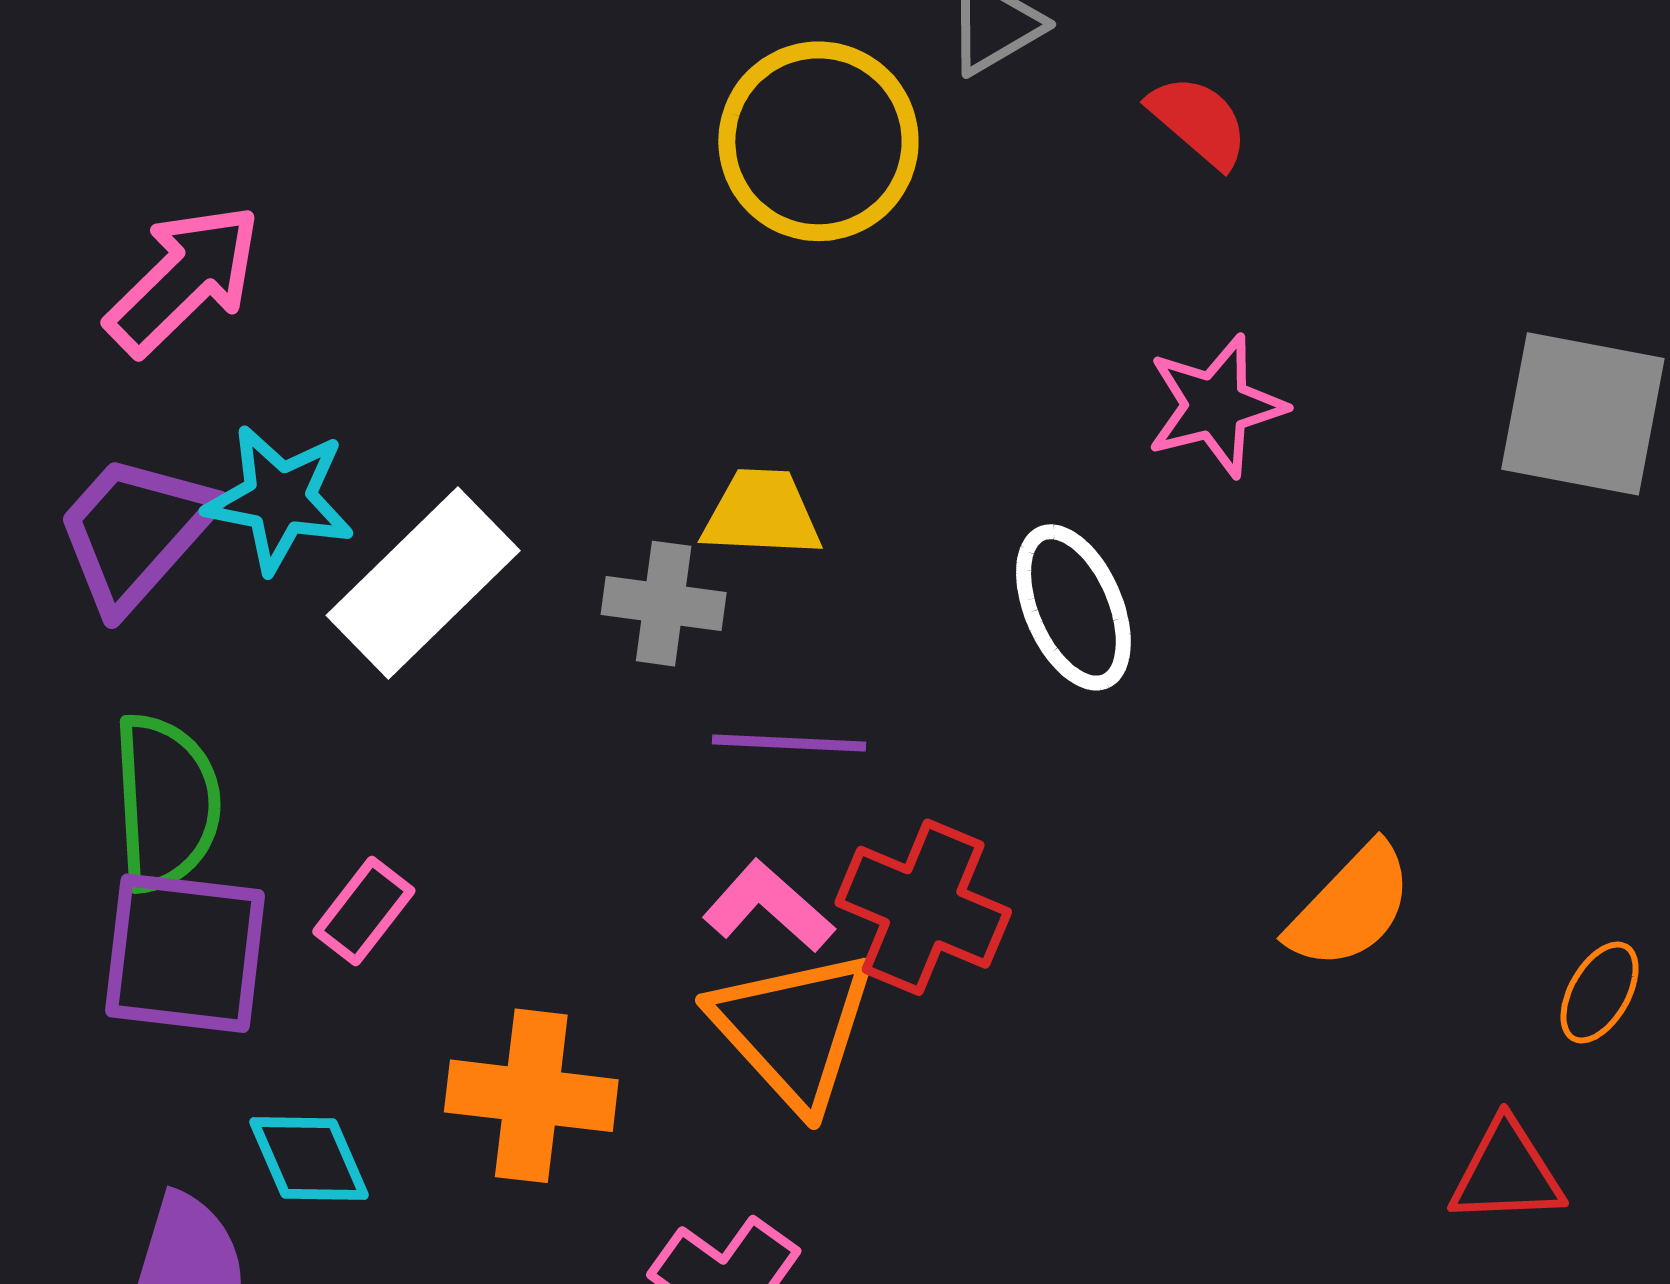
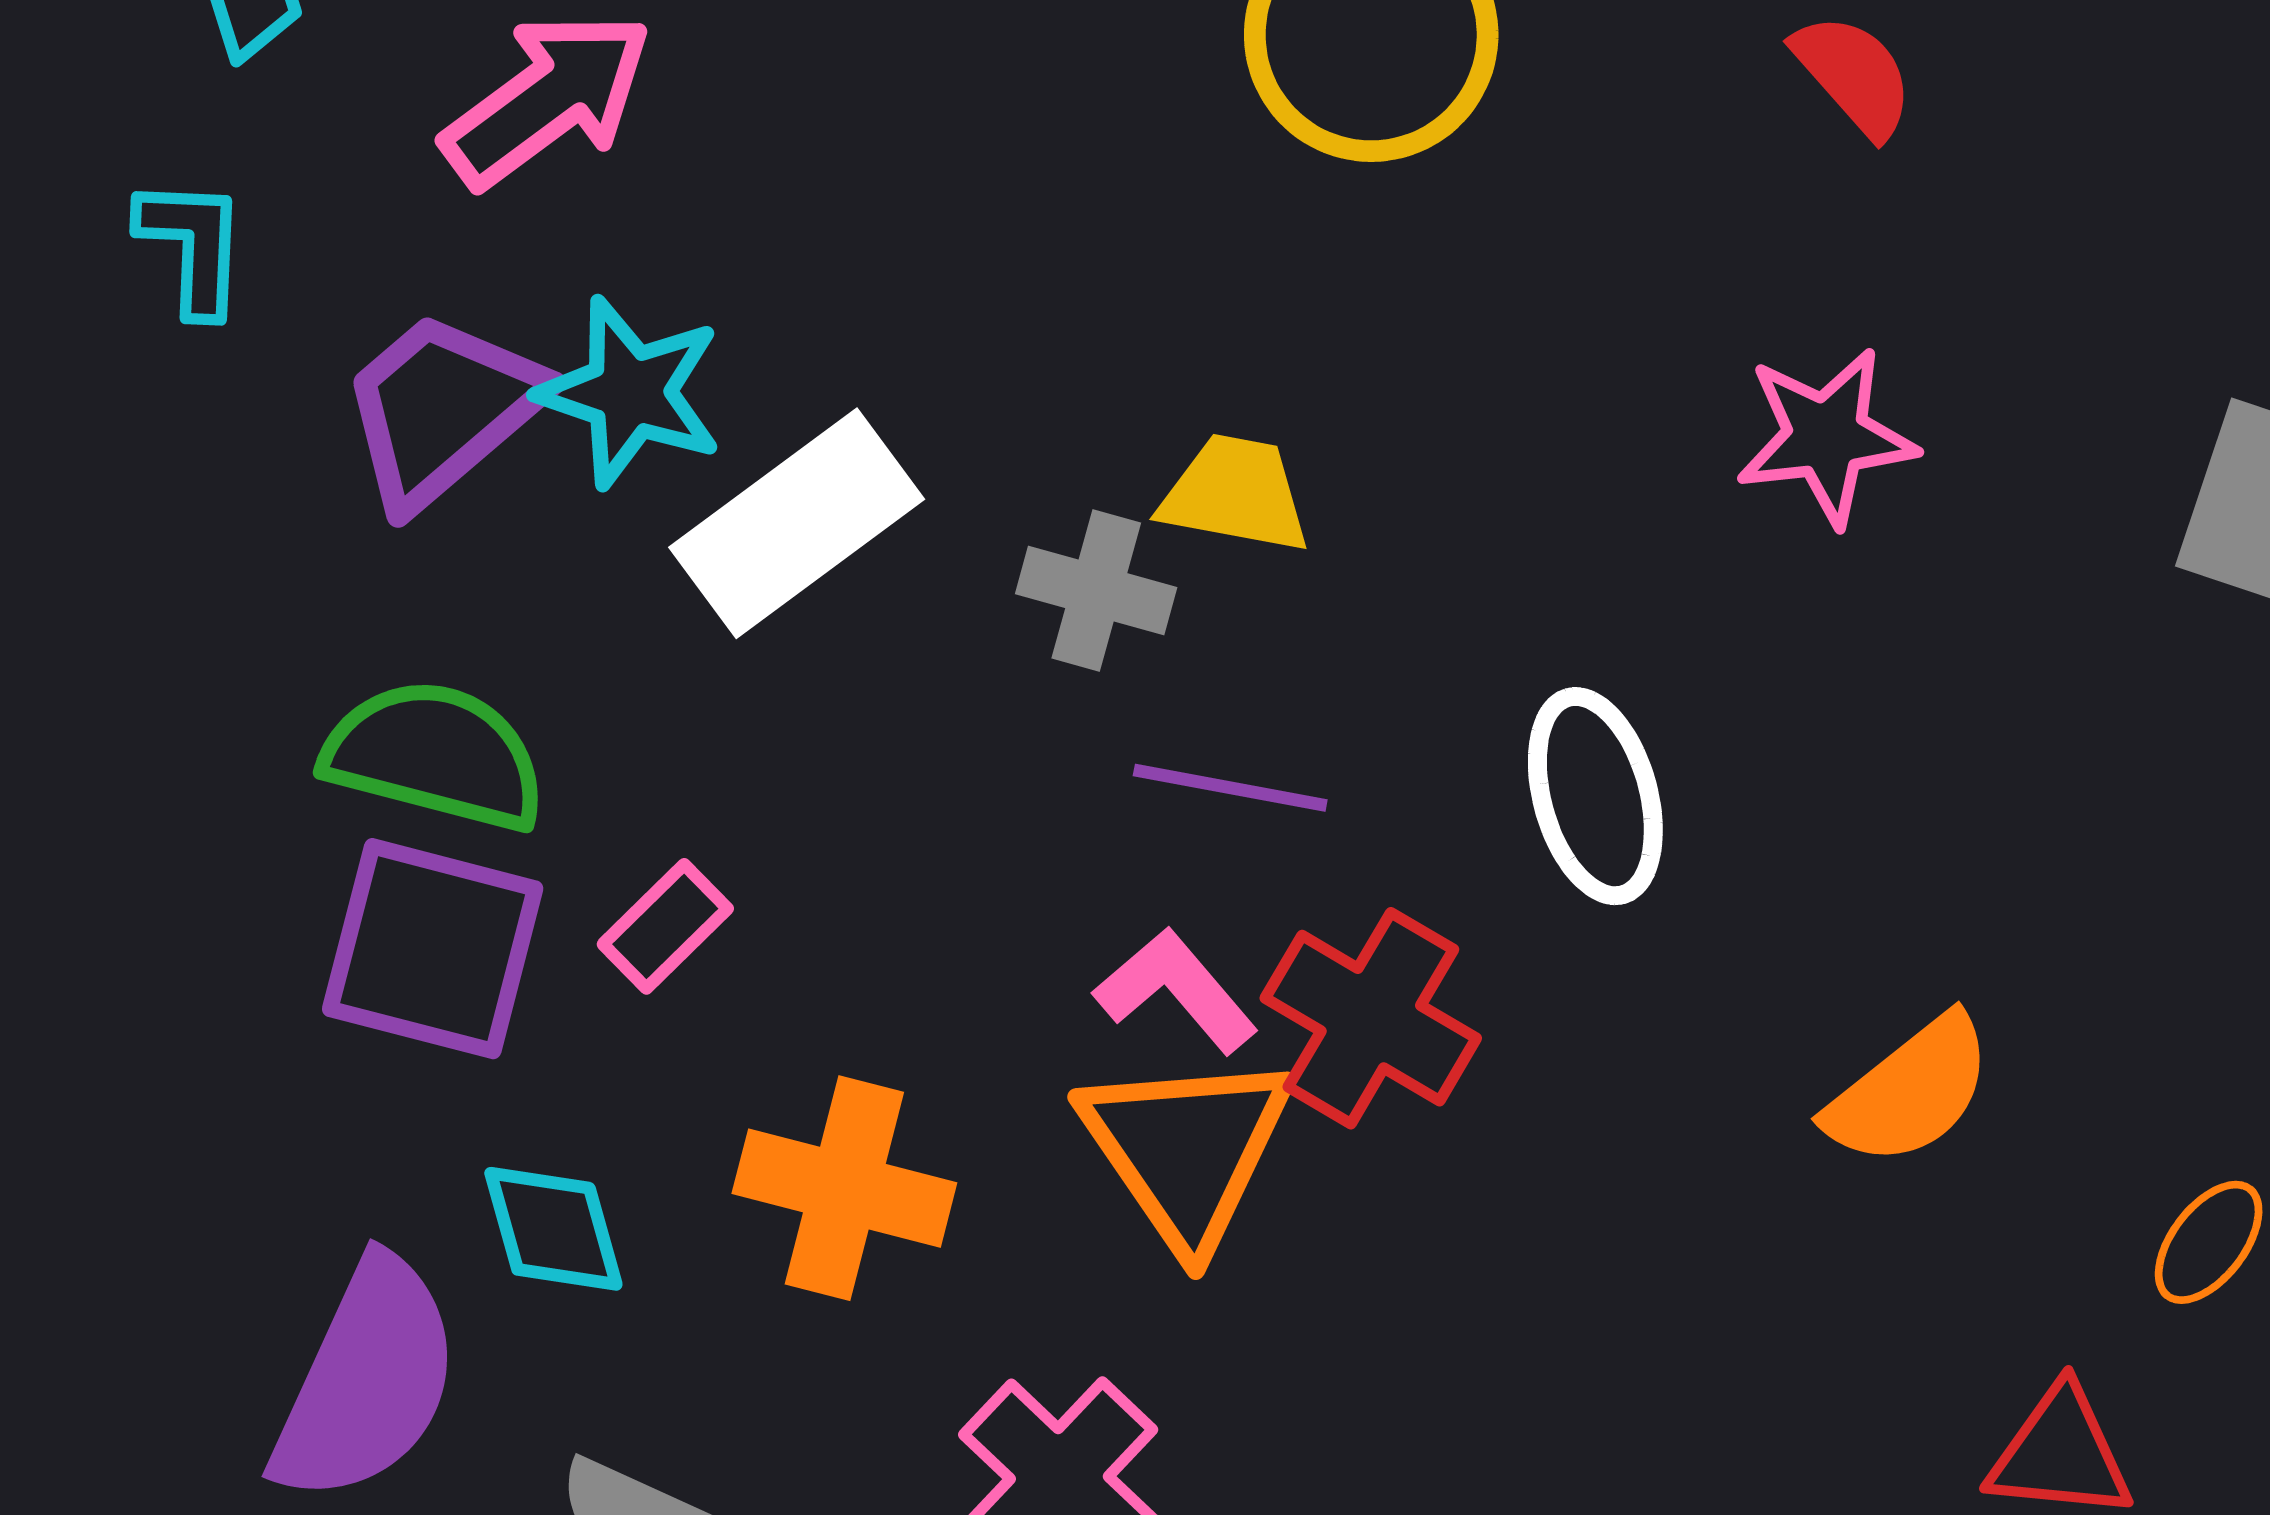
white ellipse: (1073, 607) -> (1595, 796), moved
green semicircle: (166, 802) -> (435, 755), turned -80

